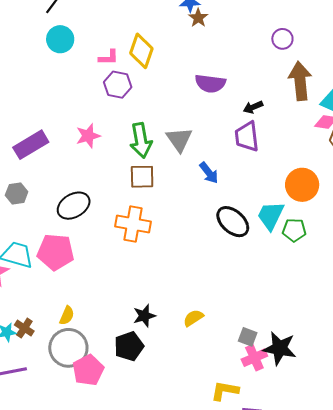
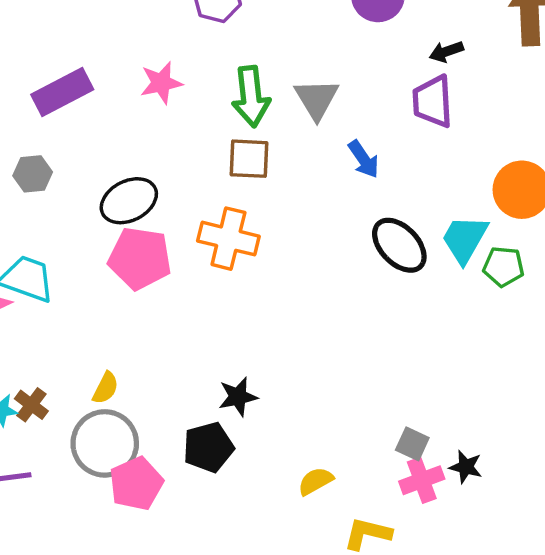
pink pentagon: (56, 252) -> (140, 258), moved
yellow semicircle: (193, 318) -> (316, 481), moved
black star: (280, 348) -> (466, 467), size x0.6

